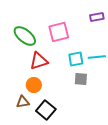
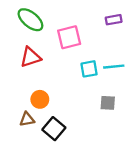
green ellipse: (25, 36) -> (30, 20), moved
red triangle: (39, 61) -> (30, 57), moved
gray square: (81, 79) -> (108, 103), moved

